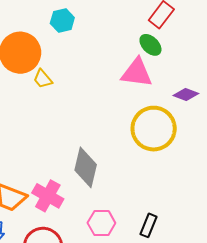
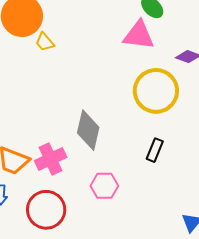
pink cross: (48, 196) -> (51, 159), turned 36
black rectangle: (148, 225) -> (155, 150), moved

